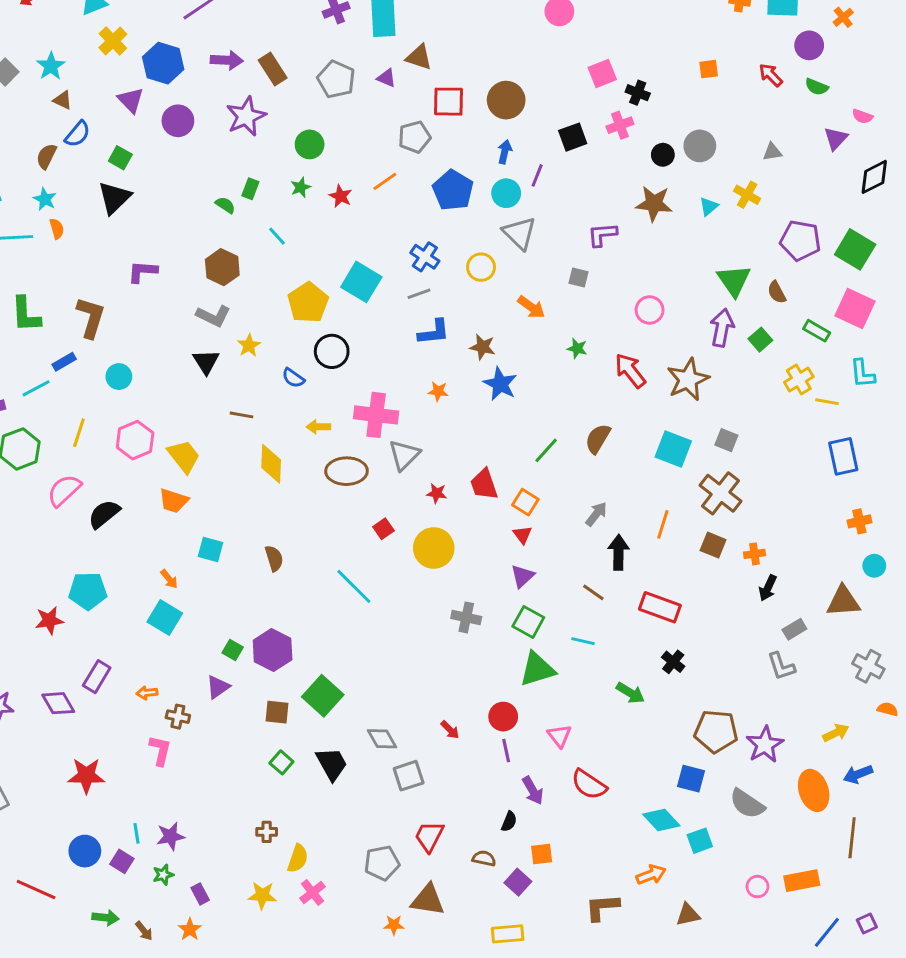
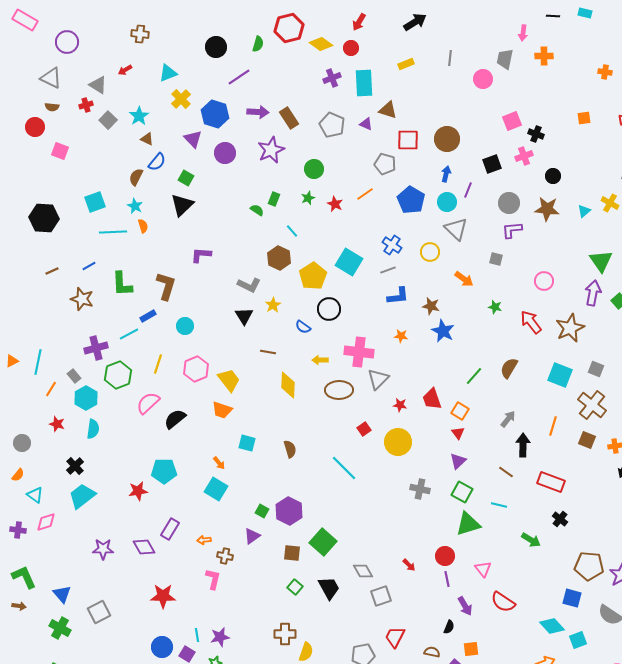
gray pentagon: (414, 137) -> (385, 164), turned 30
gray circle: (700, 146) -> (509, 203), moved
brown hexagon: (222, 267) -> (279, 258), moved
brown cross: (267, 832) -> (285, 634), size x1.5

